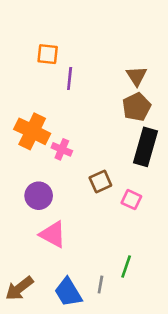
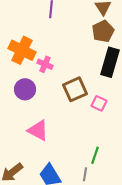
brown square: (100, 182) -> (75, 89), size x1.4
purple circle: (39, 196) -> (25, 89), moved
gray line: (100, 285) -> (85, 174), moved

